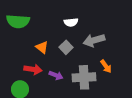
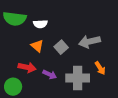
white semicircle: (71, 22) -> (40, 24), moved

